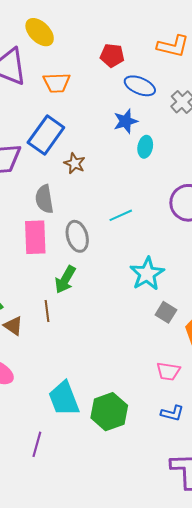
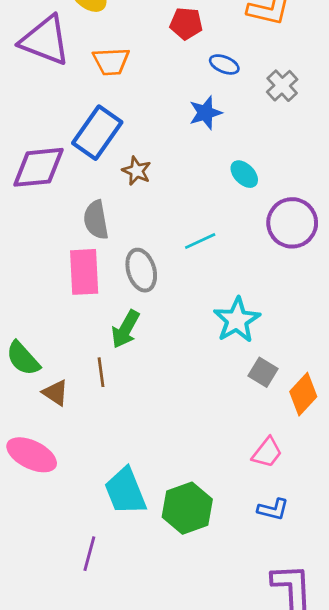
blue ellipse: (140, 86) -> (224, 64), size x0.7
cyan ellipse: (145, 147) -> (244, 174), moved, turned -55
pink trapezoid: (168, 371) -> (267, 452), turned -60

